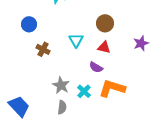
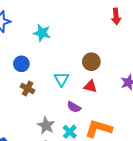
blue circle: (29, 24) -> (21, 64), moved
purple semicircle: (96, 67) -> (74, 107), moved

